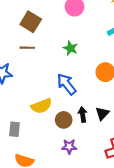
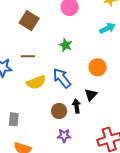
brown line: (27, 48) -> (28, 56), moved
yellow semicircle: (41, 106) -> (36, 82), moved
black triangle: (102, 113) -> (91, 95), moved

